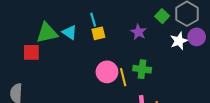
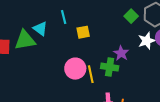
purple star: (138, 32) -> (121, 53), moved
green triangle: (47, 33) -> (25, 40), moved
yellow square: (98, 33) -> (83, 32), moved

